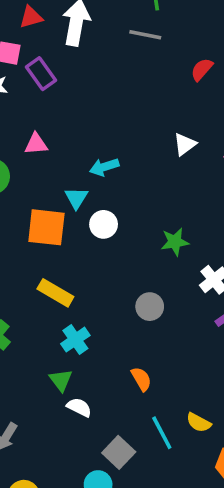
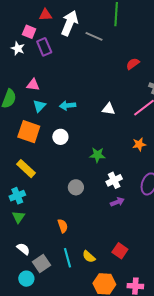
gray line: (145, 35) -> (94, 36), moved
white triangle: (185, 144) -> (109, 109), moved, turned 32
cyan triangle: (76, 198) -> (39, 106), moved
cyan cross: (75, 340) -> (17, 196), moved
white semicircle: (79, 407) -> (23, 249), moved

